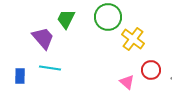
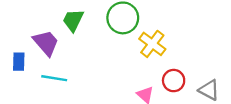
blue rectangle: (20, 76) -> (19, 62), moved

